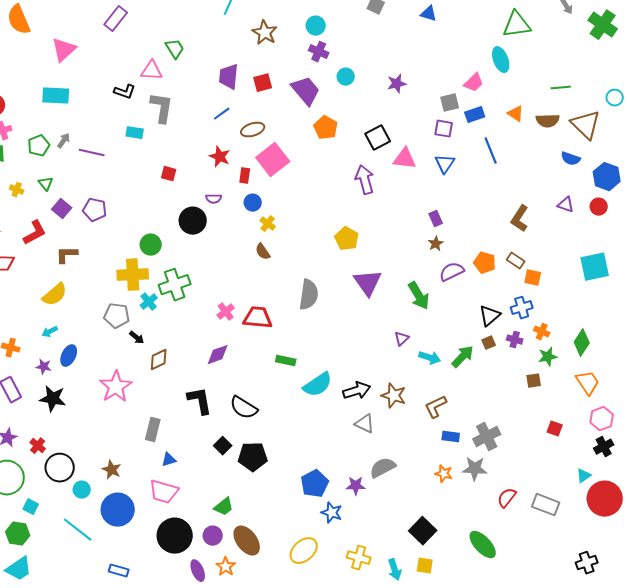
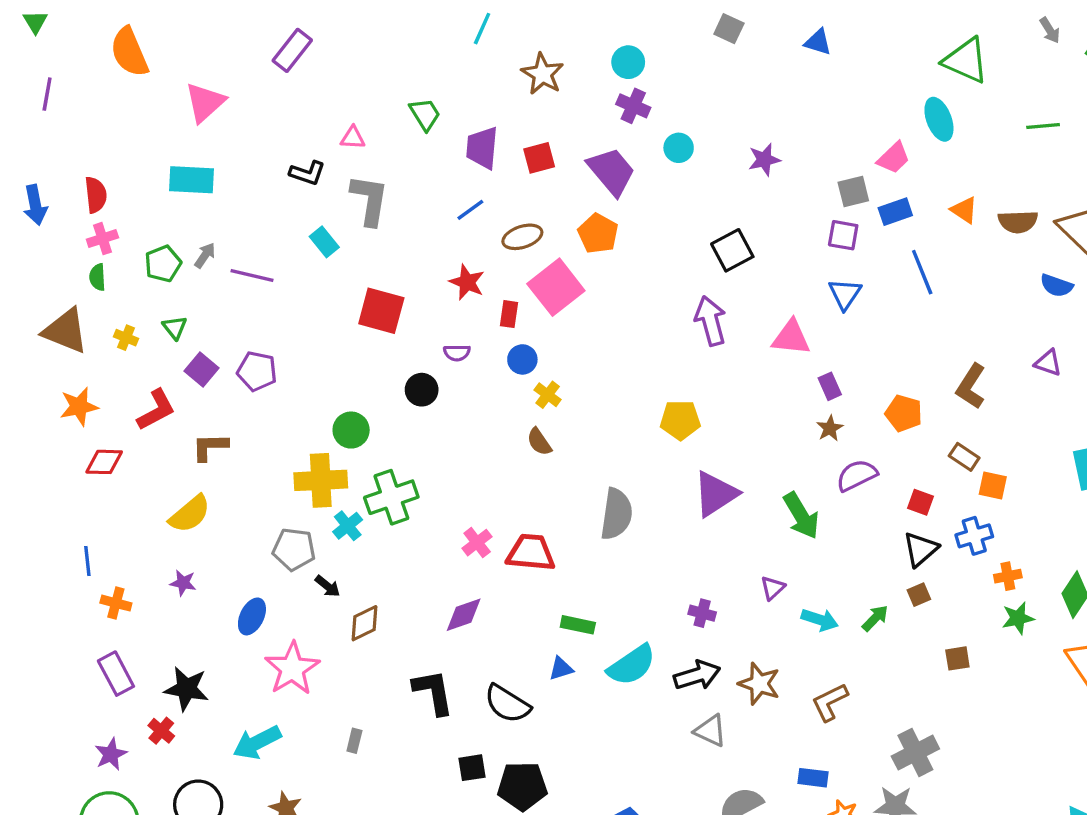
green triangle: (517, 25) -> (966, 60), turned 32
green trapezoid: (175, 49) -> (425, 114), moved
pink triangle: (152, 71) -> (353, 138), size x0.7
green line: (561, 88) -> (1043, 126), moved
orange pentagon: (326, 128) -> (598, 233), moved
cyan rectangle: (135, 133) -> (324, 242), turned 42
pink triangle: (405, 159) -> (791, 338), moved
red square: (169, 174) -> (381, 311), size x1.8
black circle: (193, 221) -> (422, 390), size x0.7
yellow pentagon: (347, 239) -> (680, 420), turned -30
orange pentagon: (485, 263) -> (904, 413), moved
purple triangle: (368, 283) -> (716, 494), turned 32
cyan arrow: (50, 332) -> (257, 742), moved, size x1.8
orange cross: (542, 332) -> (1008, 576), turned -35
purple cross: (515, 340) -> (702, 613), moved
blue ellipse: (69, 356) -> (252, 616), moved
green arrow: (463, 357) -> (875, 618), size x0.7
purple star: (44, 367) -> (183, 583), moved
brown square: (534, 381) -> (957, 658), moved
red square: (555, 429) -> (920, 502), moved
gray rectangle: (153, 430) -> (354, 741), size x0.6
blue rectangle: (451, 437) -> (813, 778), moved
red cross: (38, 446) -> (161, 731), moved
black square: (223, 446) -> (472, 768), turned 36
blue triangle: (169, 460) -> (561, 669), moved

